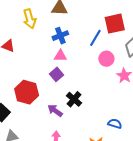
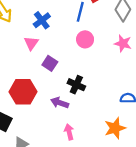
pink triangle: (60, 56) -> (31, 43), moved, turned -40
pink circle: (106, 59) -> (85, 39), moved

